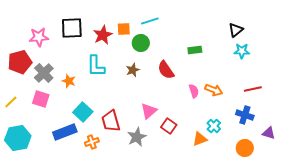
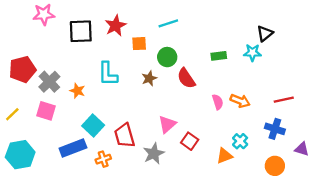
orange square: (124, 29) -> (139, 44), moved
red star: (103, 35) -> (116, 26), moved
pink star: (39, 37) -> (44, 14), moved
green circle: (141, 43) -> (167, 57), moved
cyan star: (242, 51) -> (252, 53), moved

